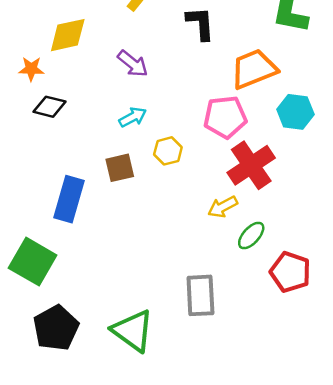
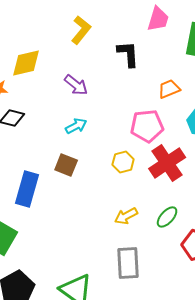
orange trapezoid: (254, 69) -> (169, 89), size x0.6
yellow hexagon: (168, 151) -> (123, 162), moved
brown square: (120, 168) -> (66, 165), turned 35
yellow arrow: (223, 207) -> (126, 216), moved

